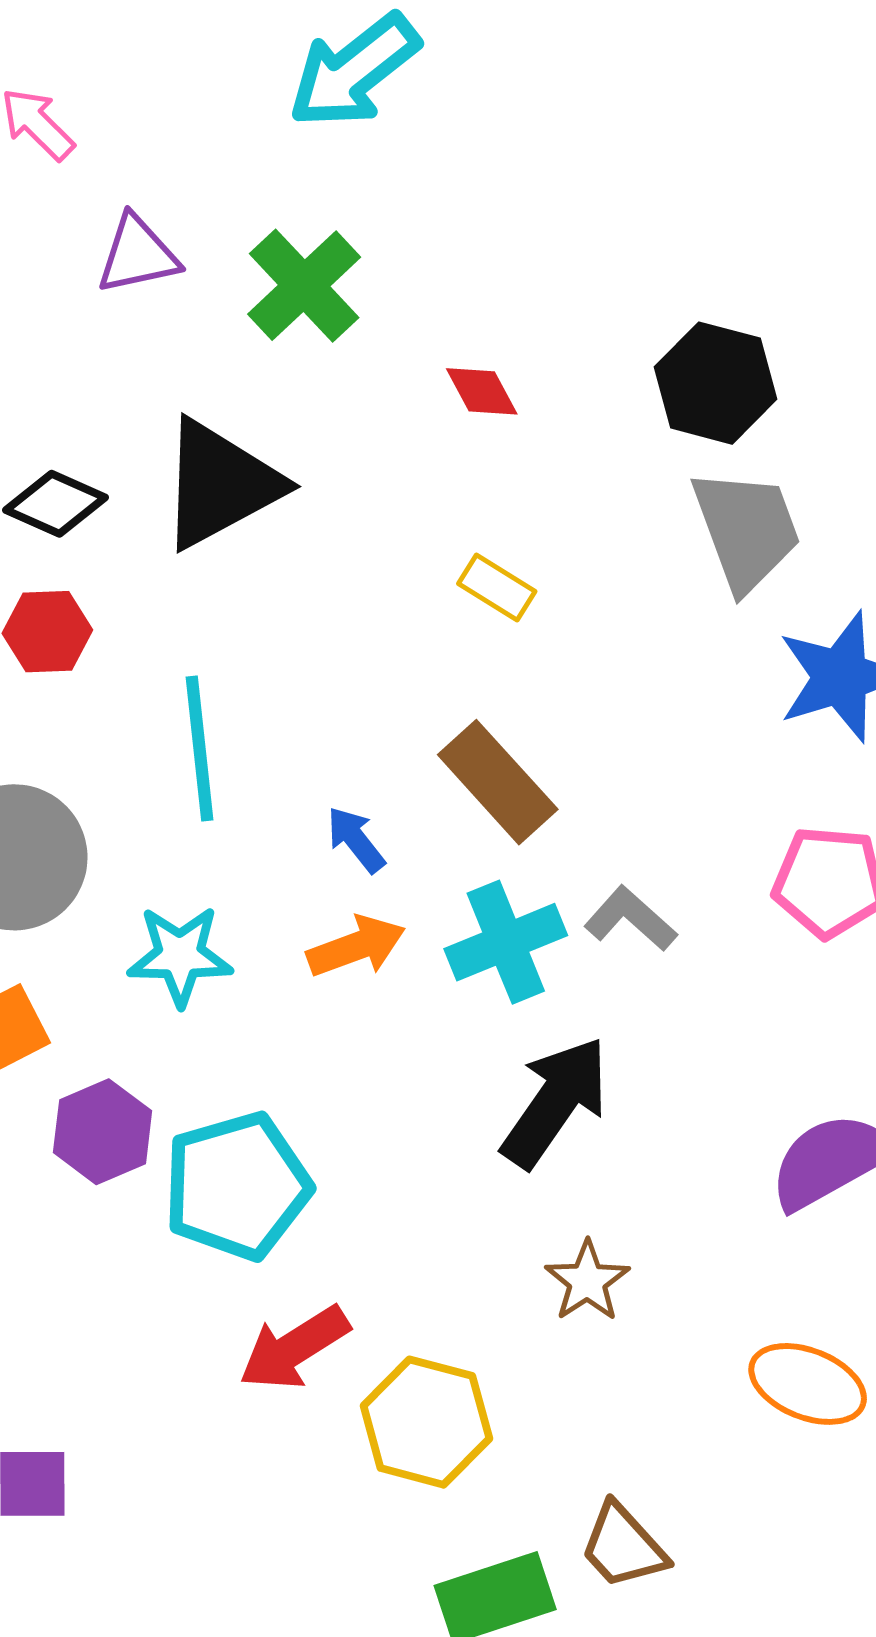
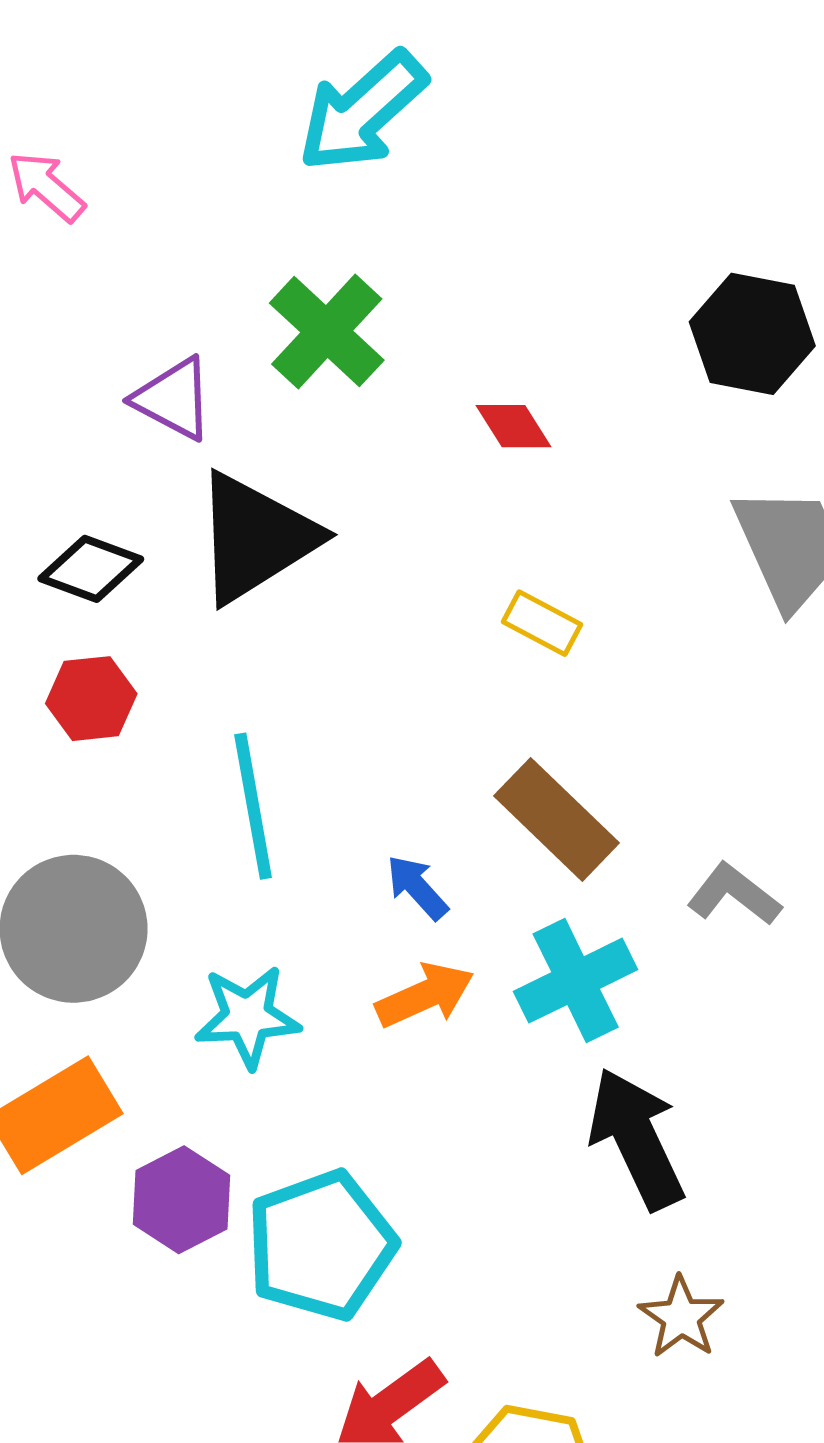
purple triangle: (138, 255) -> (173, 399), moved, turned 44
black hexagon: (715, 383) -> (752, 334), moved
gray L-shape: (630, 919) -> (734, 894), moved
black arrow: (555, 1102) -> (636, 1139), turned -56

